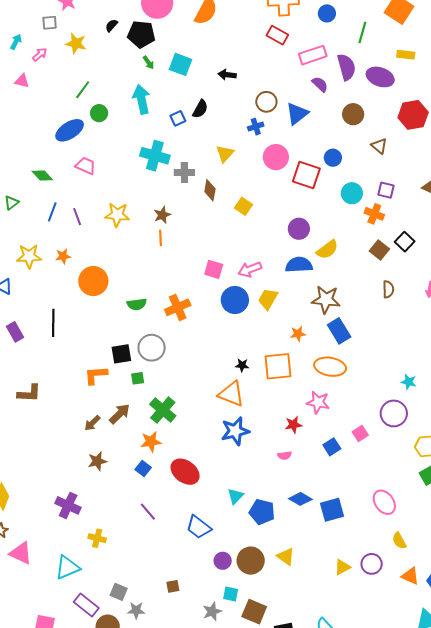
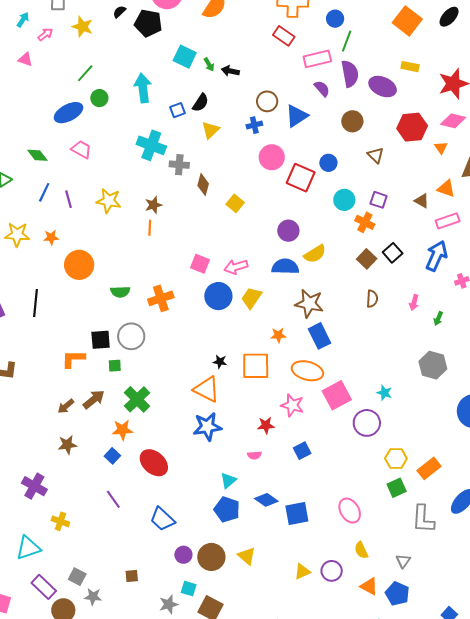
green line: (362, 32) -> (347, 41), moved
green arrow: (148, 62) -> (209, 64), moved
yellow triangle: (225, 154) -> (210, 130), moved
pink square: (360, 434) -> (337, 395), moved, size x1.8
cyan triangle: (235, 496) -> (228, 480), moved

